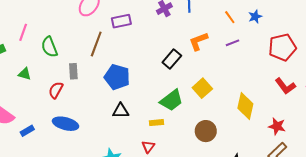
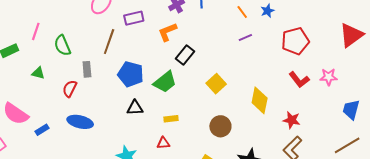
orange L-shape: (198, 41) -> (168, 32), moved
green trapezoid: (171, 100) -> (165, 82), moved
red triangle: (148, 147) -> (163, 143), turned 48

